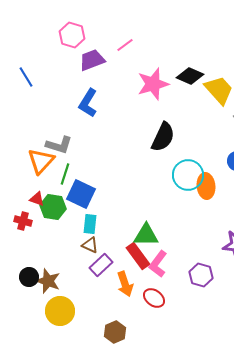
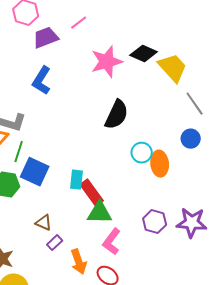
cyan circle: (188, 175) -> (142, 153), size x0.7
cyan rectangle: (90, 224) -> (77, 180), moved
red rectangle: (138, 256) -> (92, 193), moved
purple rectangle: (101, 265) -> (55, 243), size x0.7
purple hexagon: (201, 275) -> (155, 222), moved

